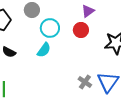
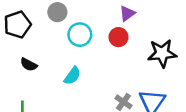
cyan semicircle: (44, 50) -> (72, 76), moved

